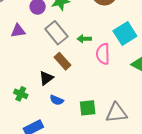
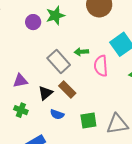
purple triangle: (18, 31) -> (20, 81), moved
gray rectangle: (56, 33) -> (59, 61), moved
brown rectangle: (63, 61) -> (67, 89), moved

